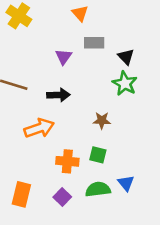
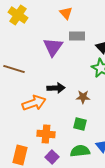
purple triangle: (64, 57) -> (53, 47), size x1.5
black arrow: (58, 95) -> (56, 88), moved
orange cross: (67, 161) -> (46, 134), moved

